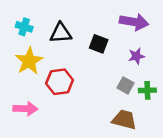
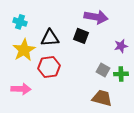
purple arrow: (134, 22) -> (96, 17), moved
black triangle: (61, 33) -> (50, 38), moved
purple star: (136, 56) -> (121, 46), moved

